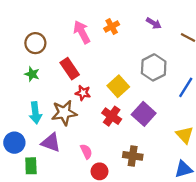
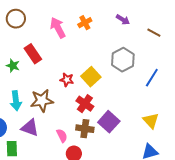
brown circle: (35, 43) -> (16, 19), moved
red rectangle: (70, 69) -> (33, 54), moved
red star: (83, 93) -> (67, 80), moved
purple square: (144, 114) -> (109, 122), moved
brown cross: (133, 156) -> (85, 129), moved

